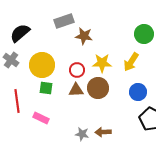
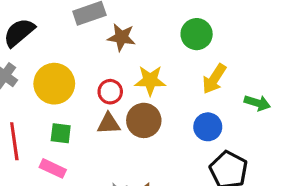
green circle: (144, 34) -> (197, 34), moved
yellow arrow: (131, 62) -> (214, 79), moved
green square: (46, 88) -> (61, 133), moved

